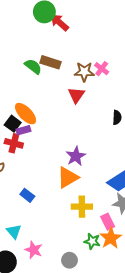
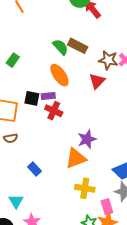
orange ellipse: (26, 114) -> (59, 75), moved
black square: (13, 124) -> (32, 98), turned -35
purple rectangle: (23, 130) -> (48, 96), moved
red cross: (14, 143) -> (54, 111), moved

